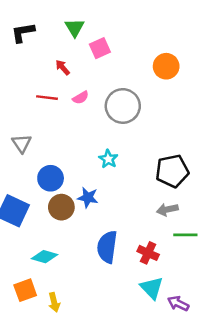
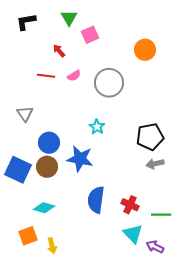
blue star: (88, 198) -> (80, 159), size x1.5
brown circle: (61, 207) -> (47, 167), moved
gray arrow: (167, 210) -> (155, 164), moved
green line: (185, 235) -> (161, 215), moved

